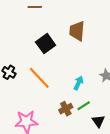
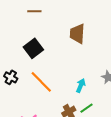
black square: (46, 44) -> (33, 48), moved

